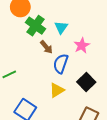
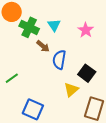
pink star: (82, 45) -> (86, 30), moved
yellow triangle: (57, 90) -> (71, 90), moved

